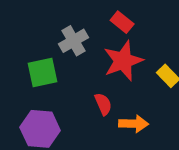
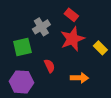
red semicircle: (103, 104) -> (49, 66), moved

